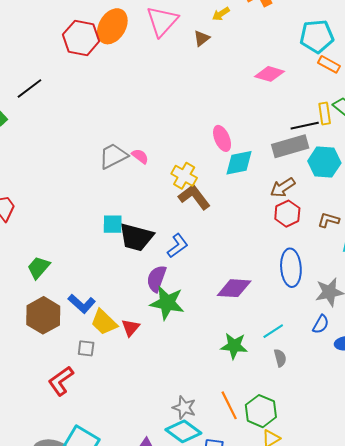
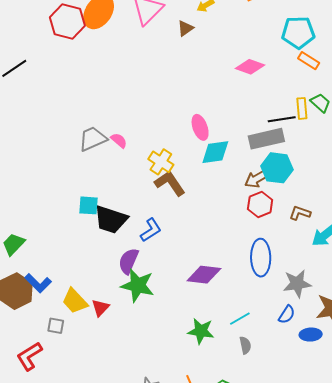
cyan hexagon: (324, 162) -> (277, 168), moved
blue L-shape: (82, 304) -> (38, 283), moved

